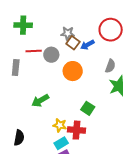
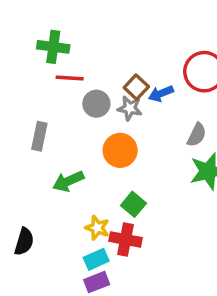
gray star: (68, 33) -> (130, 108), moved
red line: (34, 51) -> (70, 78), moved
gray rectangle: (16, 68) -> (39, 136), moved
orange circle: (73, 71) -> (120, 150), moved
green square: (88, 108) -> (133, 204), moved

